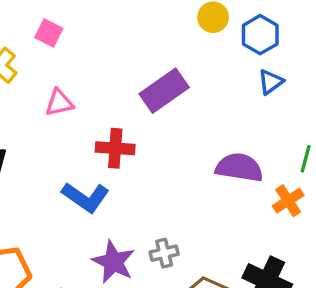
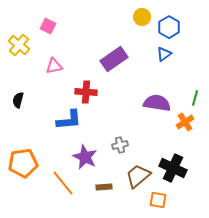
blue triangle: (271, 82) -> (164, 54), moved
blue L-shape: (85, 197) -> (69, 120), turned -40
gray cross: (164, 253) -> (120, 145), moved

